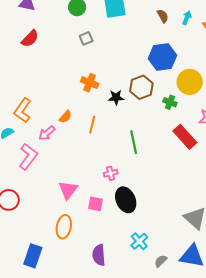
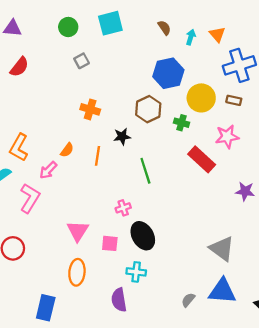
cyan arrow: (187, 18) -> (191, 37), moved
black star: (116, 97) -> (122, 136), moved
cyan cross: (139, 241) -> (136, 272), moved, turned -36

